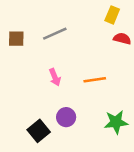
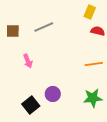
pink arrow: (55, 77) -> (28, 61), moved
orange line: (95, 80) -> (94, 64), moved

